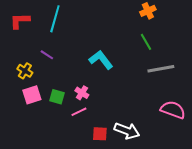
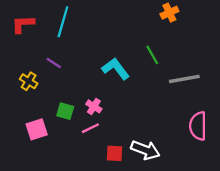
green line: (146, 42) -> (152, 55), moved
pink square: (32, 95) -> (37, 129), moved
pink semicircle: (173, 110) -> (198, 126), turned -110

